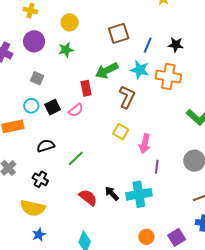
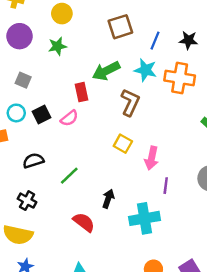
black arrow: (112, 193) -> (108, 199), moved, turned 63

